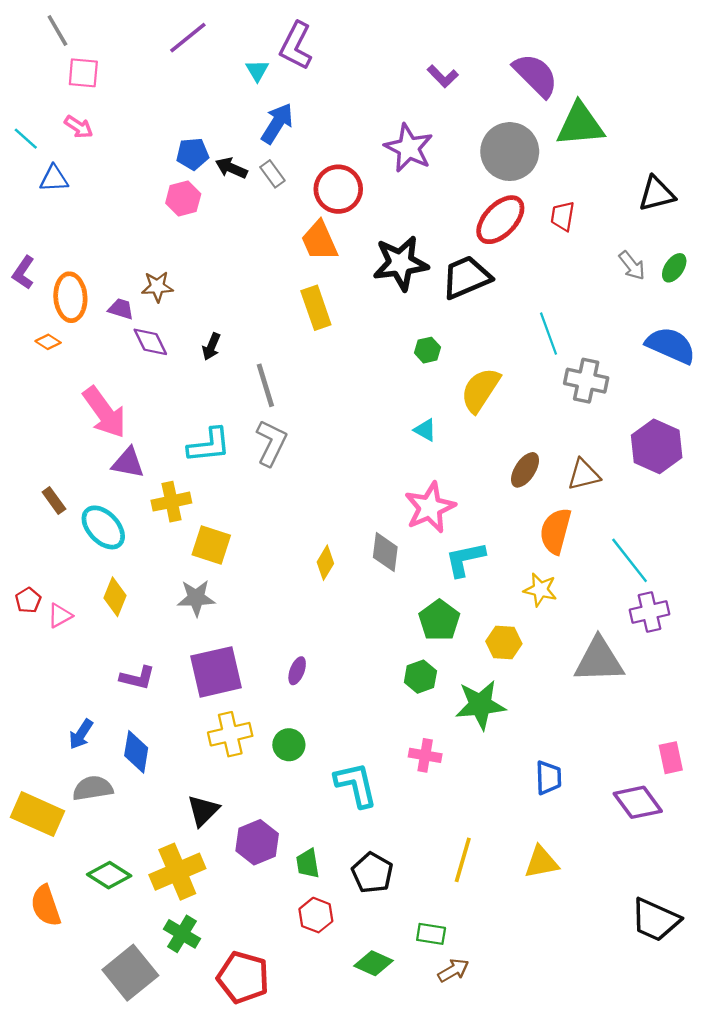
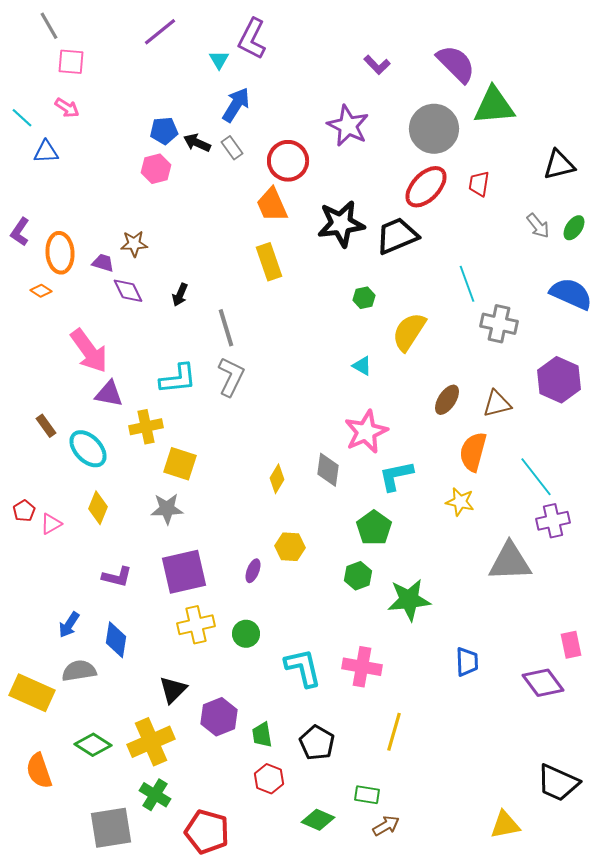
yellow hexagon: (504, 643) -> (290, 547), moved
pink cross: (425, 755) -> (362, 667), moved, size x1.4
yellow triangle: (541, 862) -> (505, 825), moved
gray square: (130, 973) -> (111, 828), turned 30

